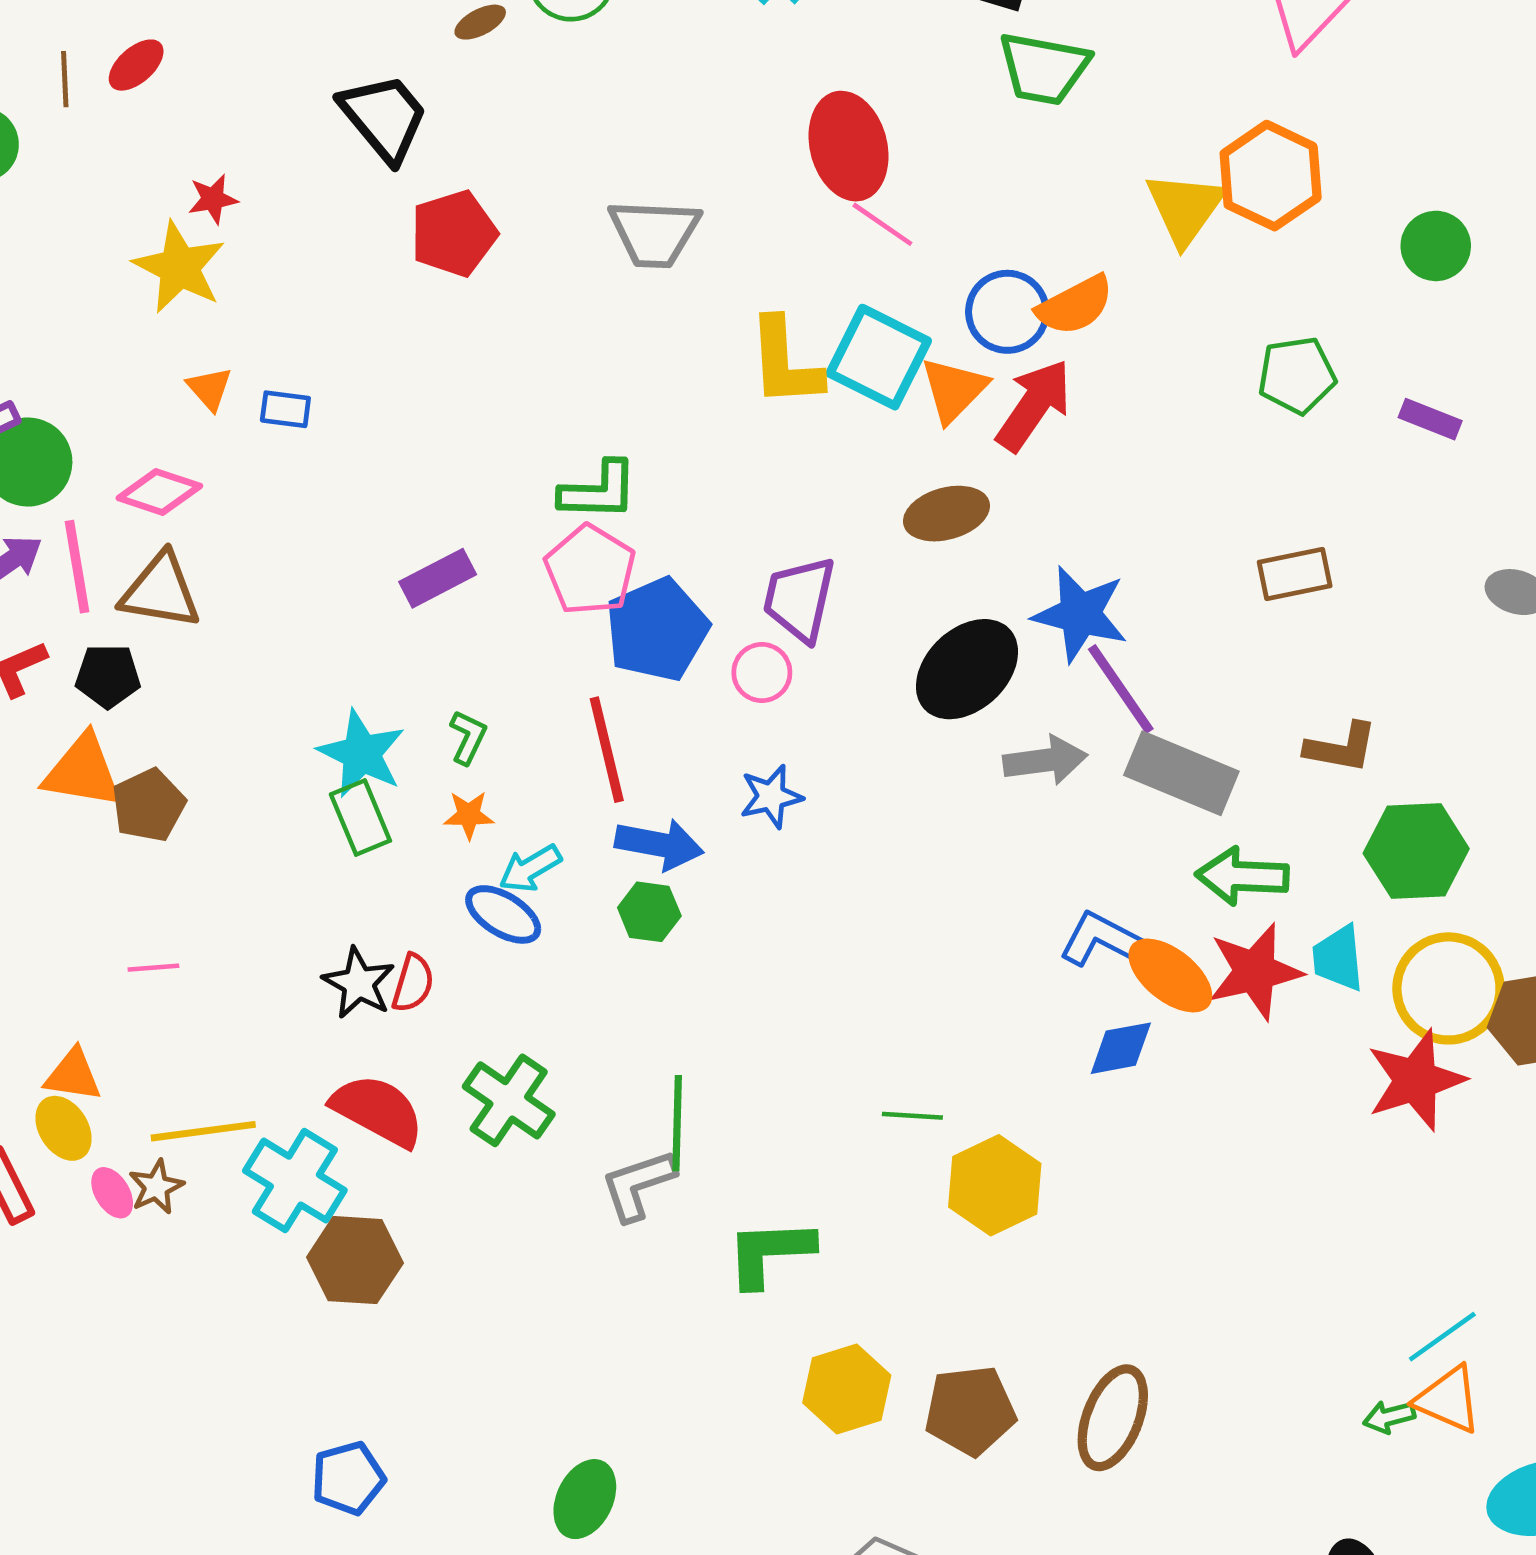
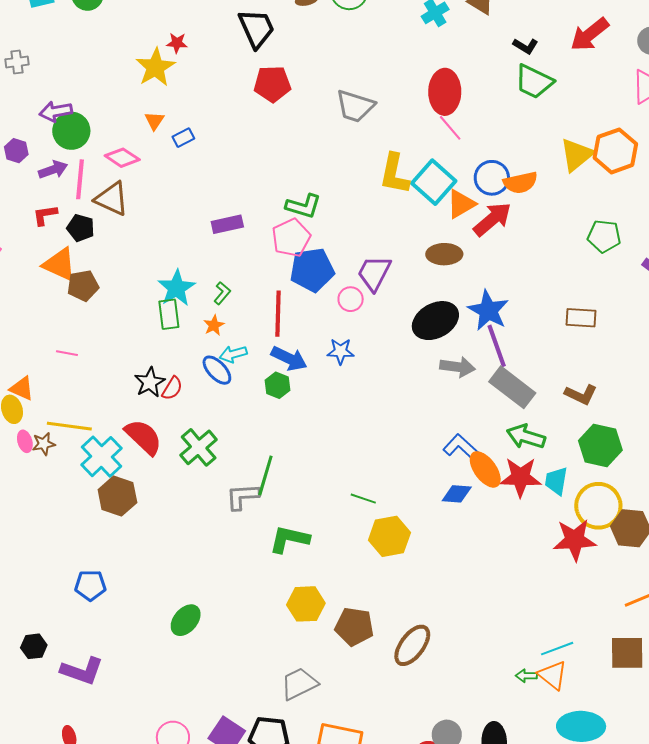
blue rectangle: (285, 409) -> (183, 138), turned -50
orange star: (469, 815) -> (214, 325), turned 30

